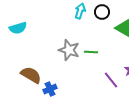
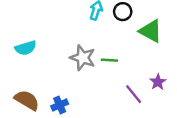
cyan semicircle: (18, 28) -> (26, 48), moved
brown semicircle: (31, 75) -> (27, 100), moved

